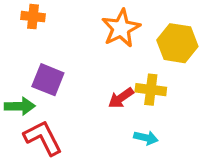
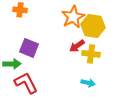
yellow hexagon: (177, 43) -> (93, 26), moved
red arrow: (121, 98) -> (77, 46), moved

